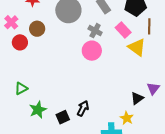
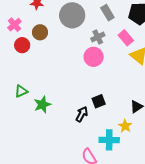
gray cross: (95, 31) -> (98, 37), turned 32
green star: (38, 110) -> (42, 105), moved
black square: (63, 117) -> (99, 101), moved

